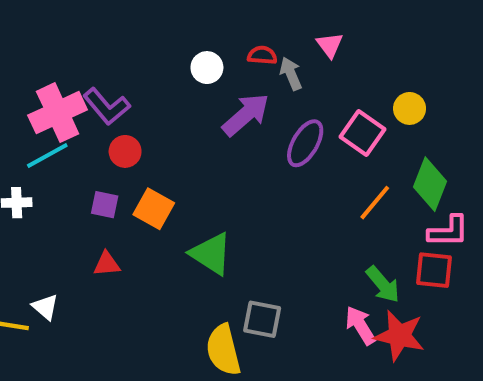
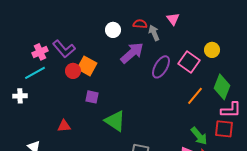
pink cross: (58, 113) -> (40, 52), size x0.6
purple square: (105, 205) -> (92, 97), moved
orange square: (154, 209) -> (87, 66), moved

